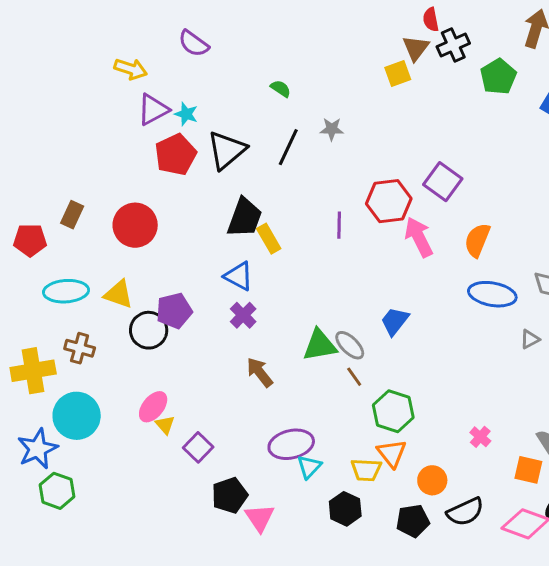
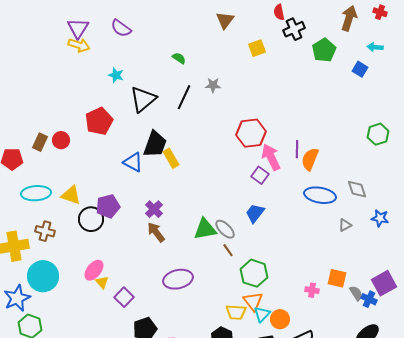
brown triangle: (416, 48) -> (225, 20), moved
purple triangle: (153, 110) -> (78, 28), moved, turned -30
red pentagon: (176, 155) -> (99, 121), moved
purple square: (443, 182) -> (260, 175), moved, size x0.7
red circle: (135, 225) -> (61, 140), moved, size x0.6
purple line: (339, 225) -> (297, 149), moved
blue triangle: (239, 276) -> (133, 162), moved
brown arrow: (260, 372) -> (156, 232), moved
pink cross: (480, 437) -> (312, 290), turned -32
purple ellipse: (291, 444) -> (178, 279), moved
cyan triangle: (309, 467) -> (262, 314), moved
orange square: (528, 470) -> (337, 278), moved

